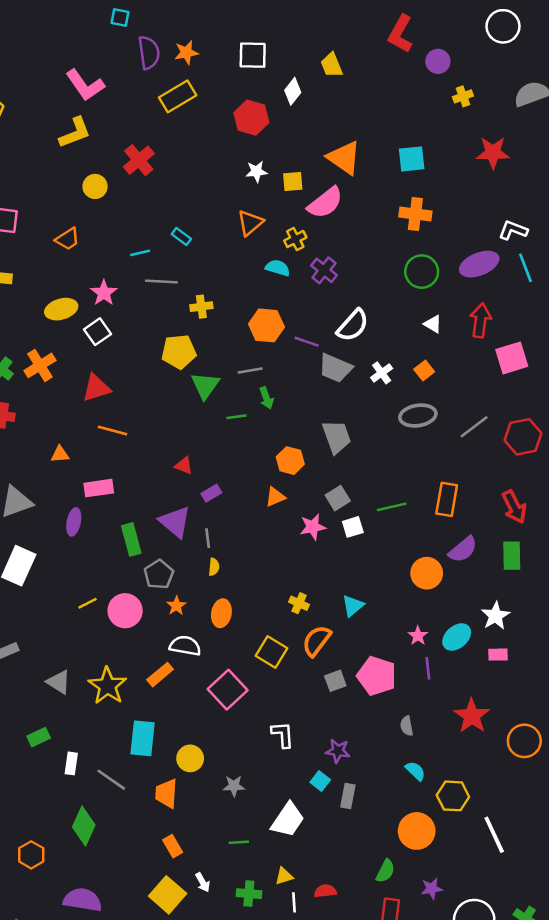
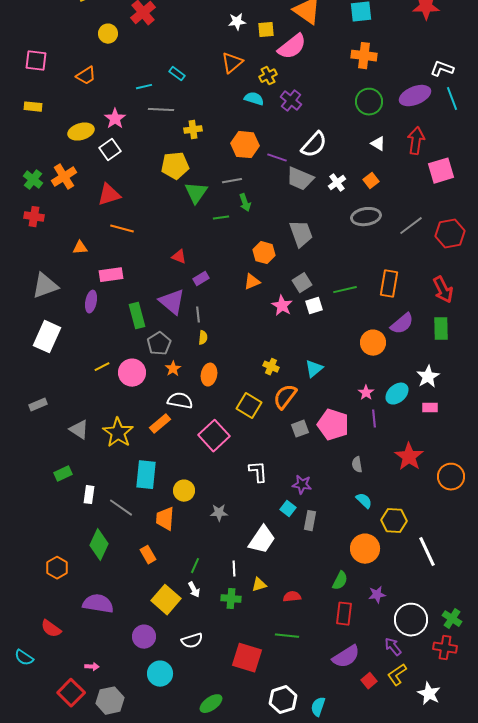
pink star: (313, 527) -> (282, 306), turned -30
green line: (239, 842) -> (195, 566), moved, turned -63
orange rectangle: (173, 846) -> (148, 555), moved
white line: (294, 902) -> (234, 569), moved

